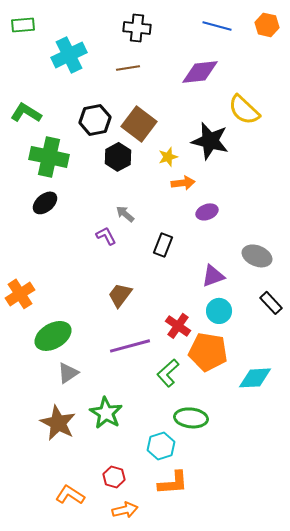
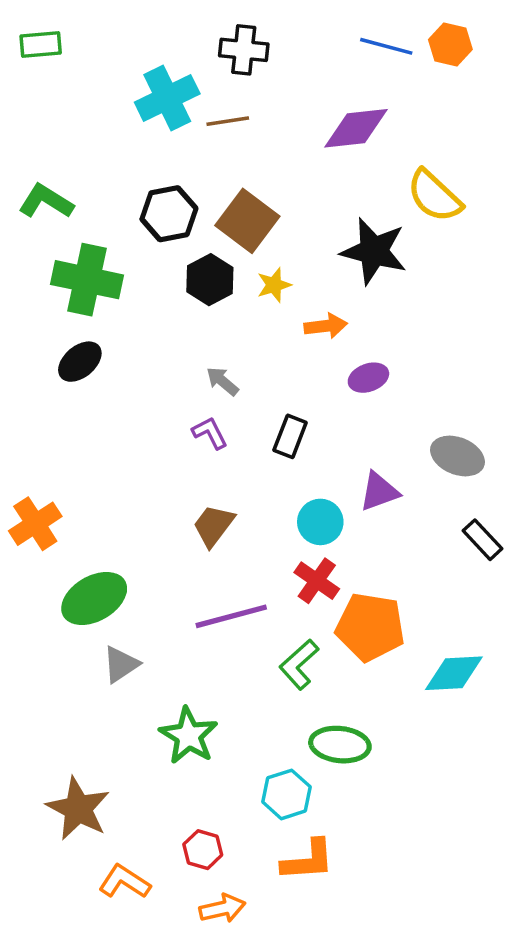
orange hexagon: (267, 25) -> (450, 45), moved
cyan cross: (69, 55) -> (167, 98), moved
yellow star: (168, 157) -> (274, 285), moved
purple L-shape: (106, 236) -> (210, 433), moved
cyan circle: (219, 311) -> (320, 522), moved
brown star: (58, 423) -> (78, 809), moved

